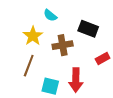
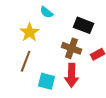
brown cross: (63, 45) -> (72, 48), moved, turned 30

